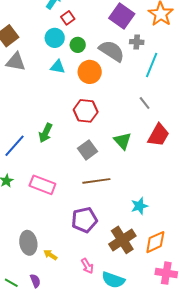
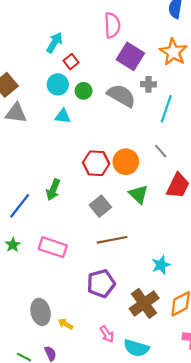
orange circle: (90, 72) -> (126, 162), moved

